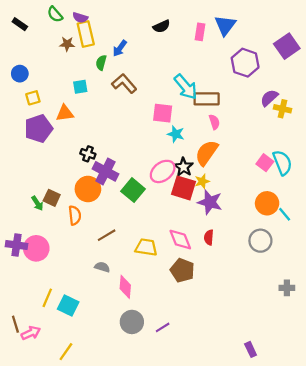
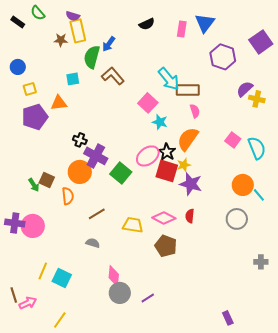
green semicircle: (55, 14) -> (38, 13), moved
green semicircle: (101, 63) -> (92, 57), size x1.6
pink square: (163, 113) -> (148, 103), turned 36
pink square: (265, 163) -> (233, 140), moved
pink diamond: (180, 240) -> (164, 218), turned -40
pink diamond: (125, 287) -> (114, 276), moved

